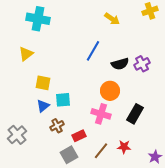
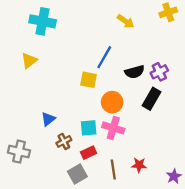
yellow square: (43, 83) -> (89, 80), moved
orange circle: (110, 91) -> (112, 102), moved
cyan square: (63, 100) -> (89, 128), moved
black rectangle: (135, 114) -> (151, 99), moved
gray cross: (17, 135) -> (19, 152), turned -36
brown line: (101, 151) -> (113, 169), turned -48

